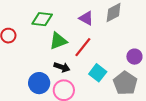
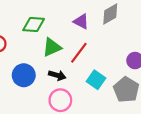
blue circle: (39, 83) -> (24, 75), moved

